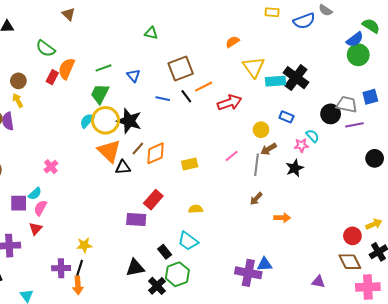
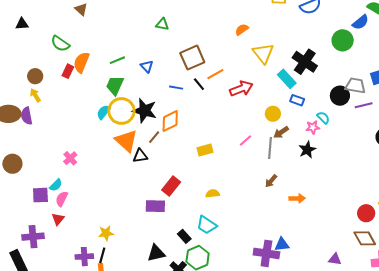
green circle: (358, 55) -> (343, 40), moved
cyan rectangle: (275, 81) -> (287, 79), moved, turned 54
orange diamond: (155, 153) -> (170, 121), moved

